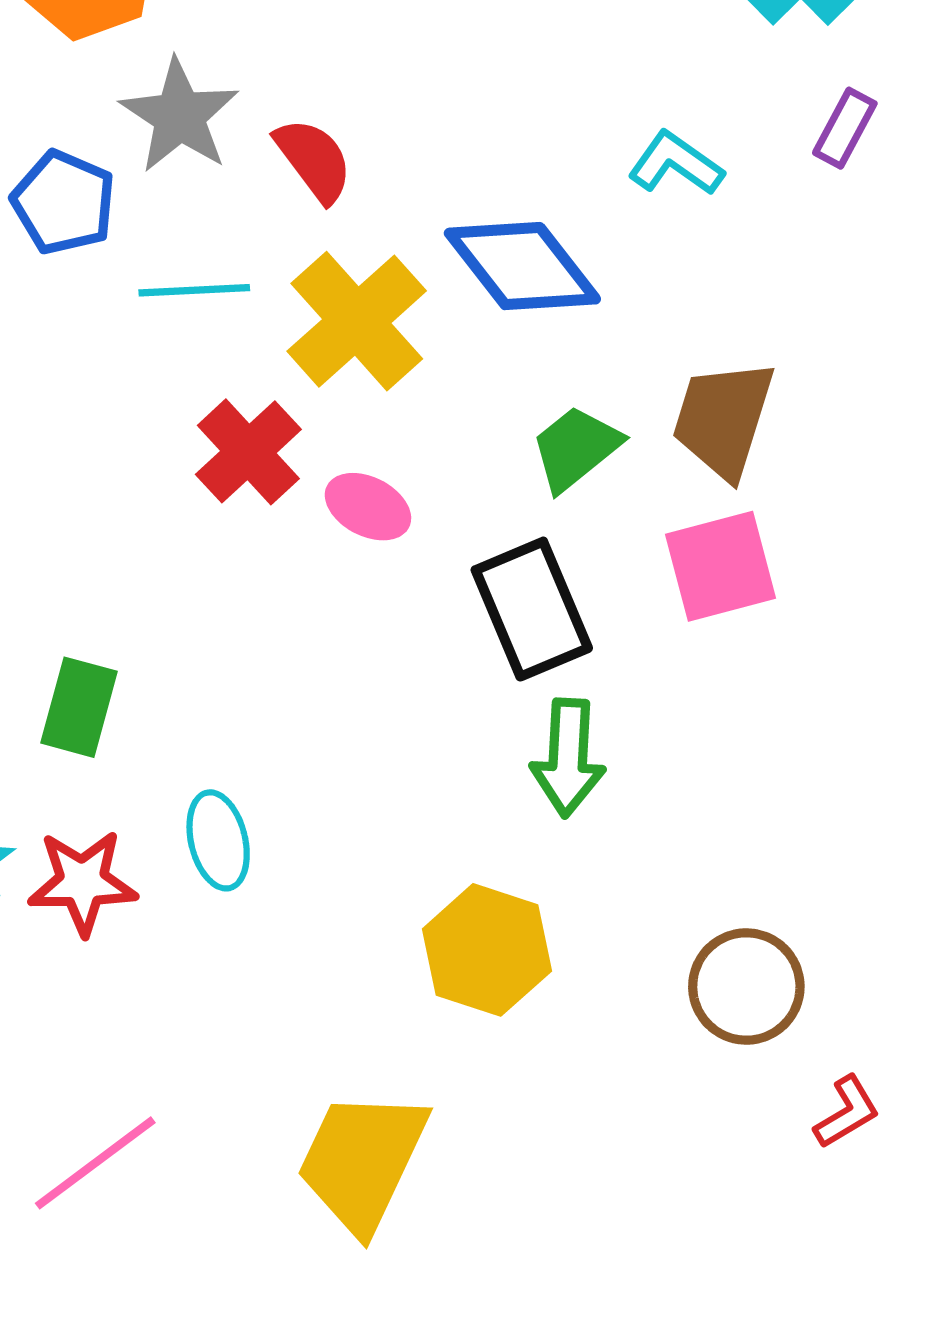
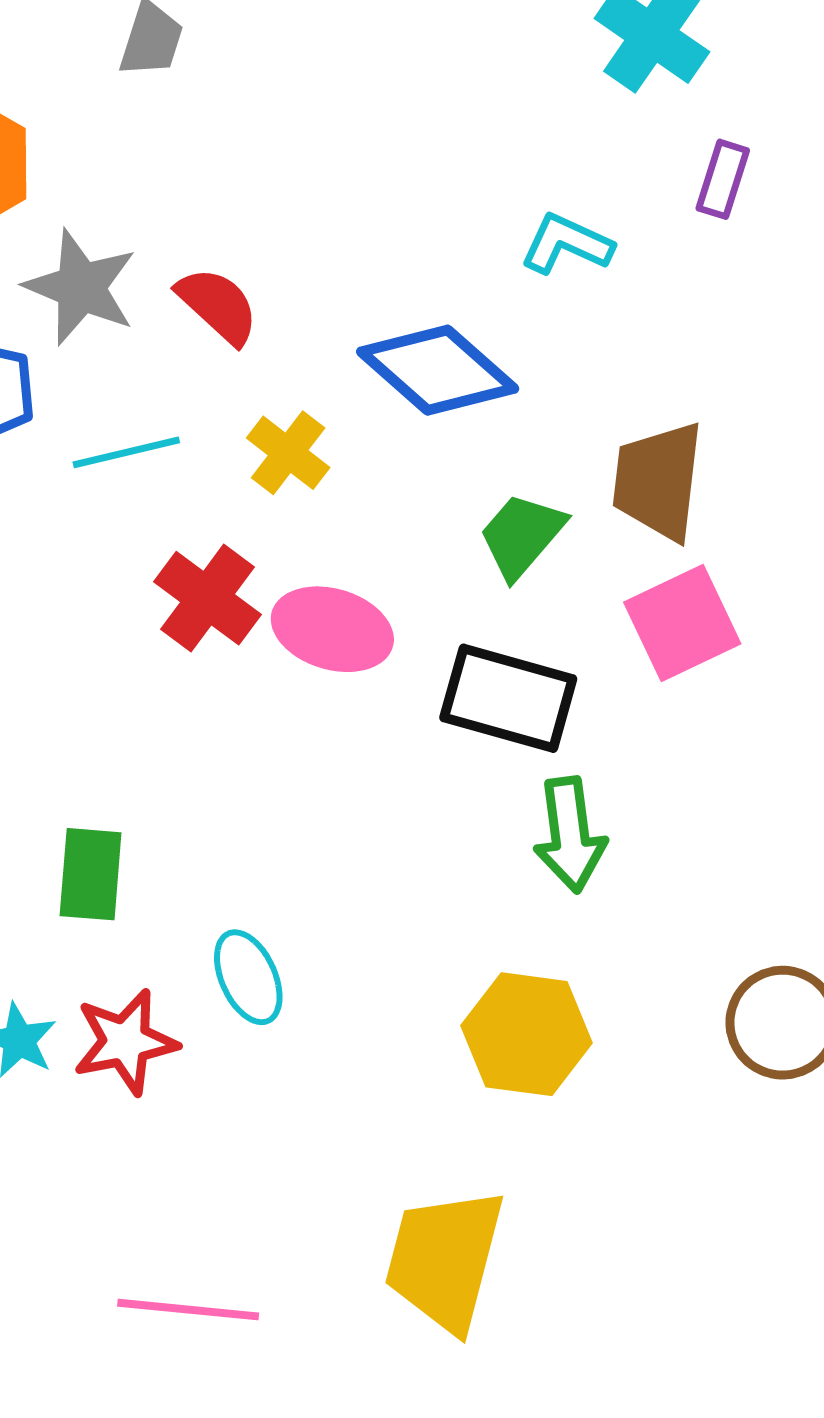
yellow cross: (357, 321) -> (288, 453), size x0.6
pink ellipse: (368, 507) -> (332, 629), size x1.4
black rectangle: (532, 609) -> (508, 698), turned -41
pink line: (95, 1163) -> (188, 1310), turned 53

